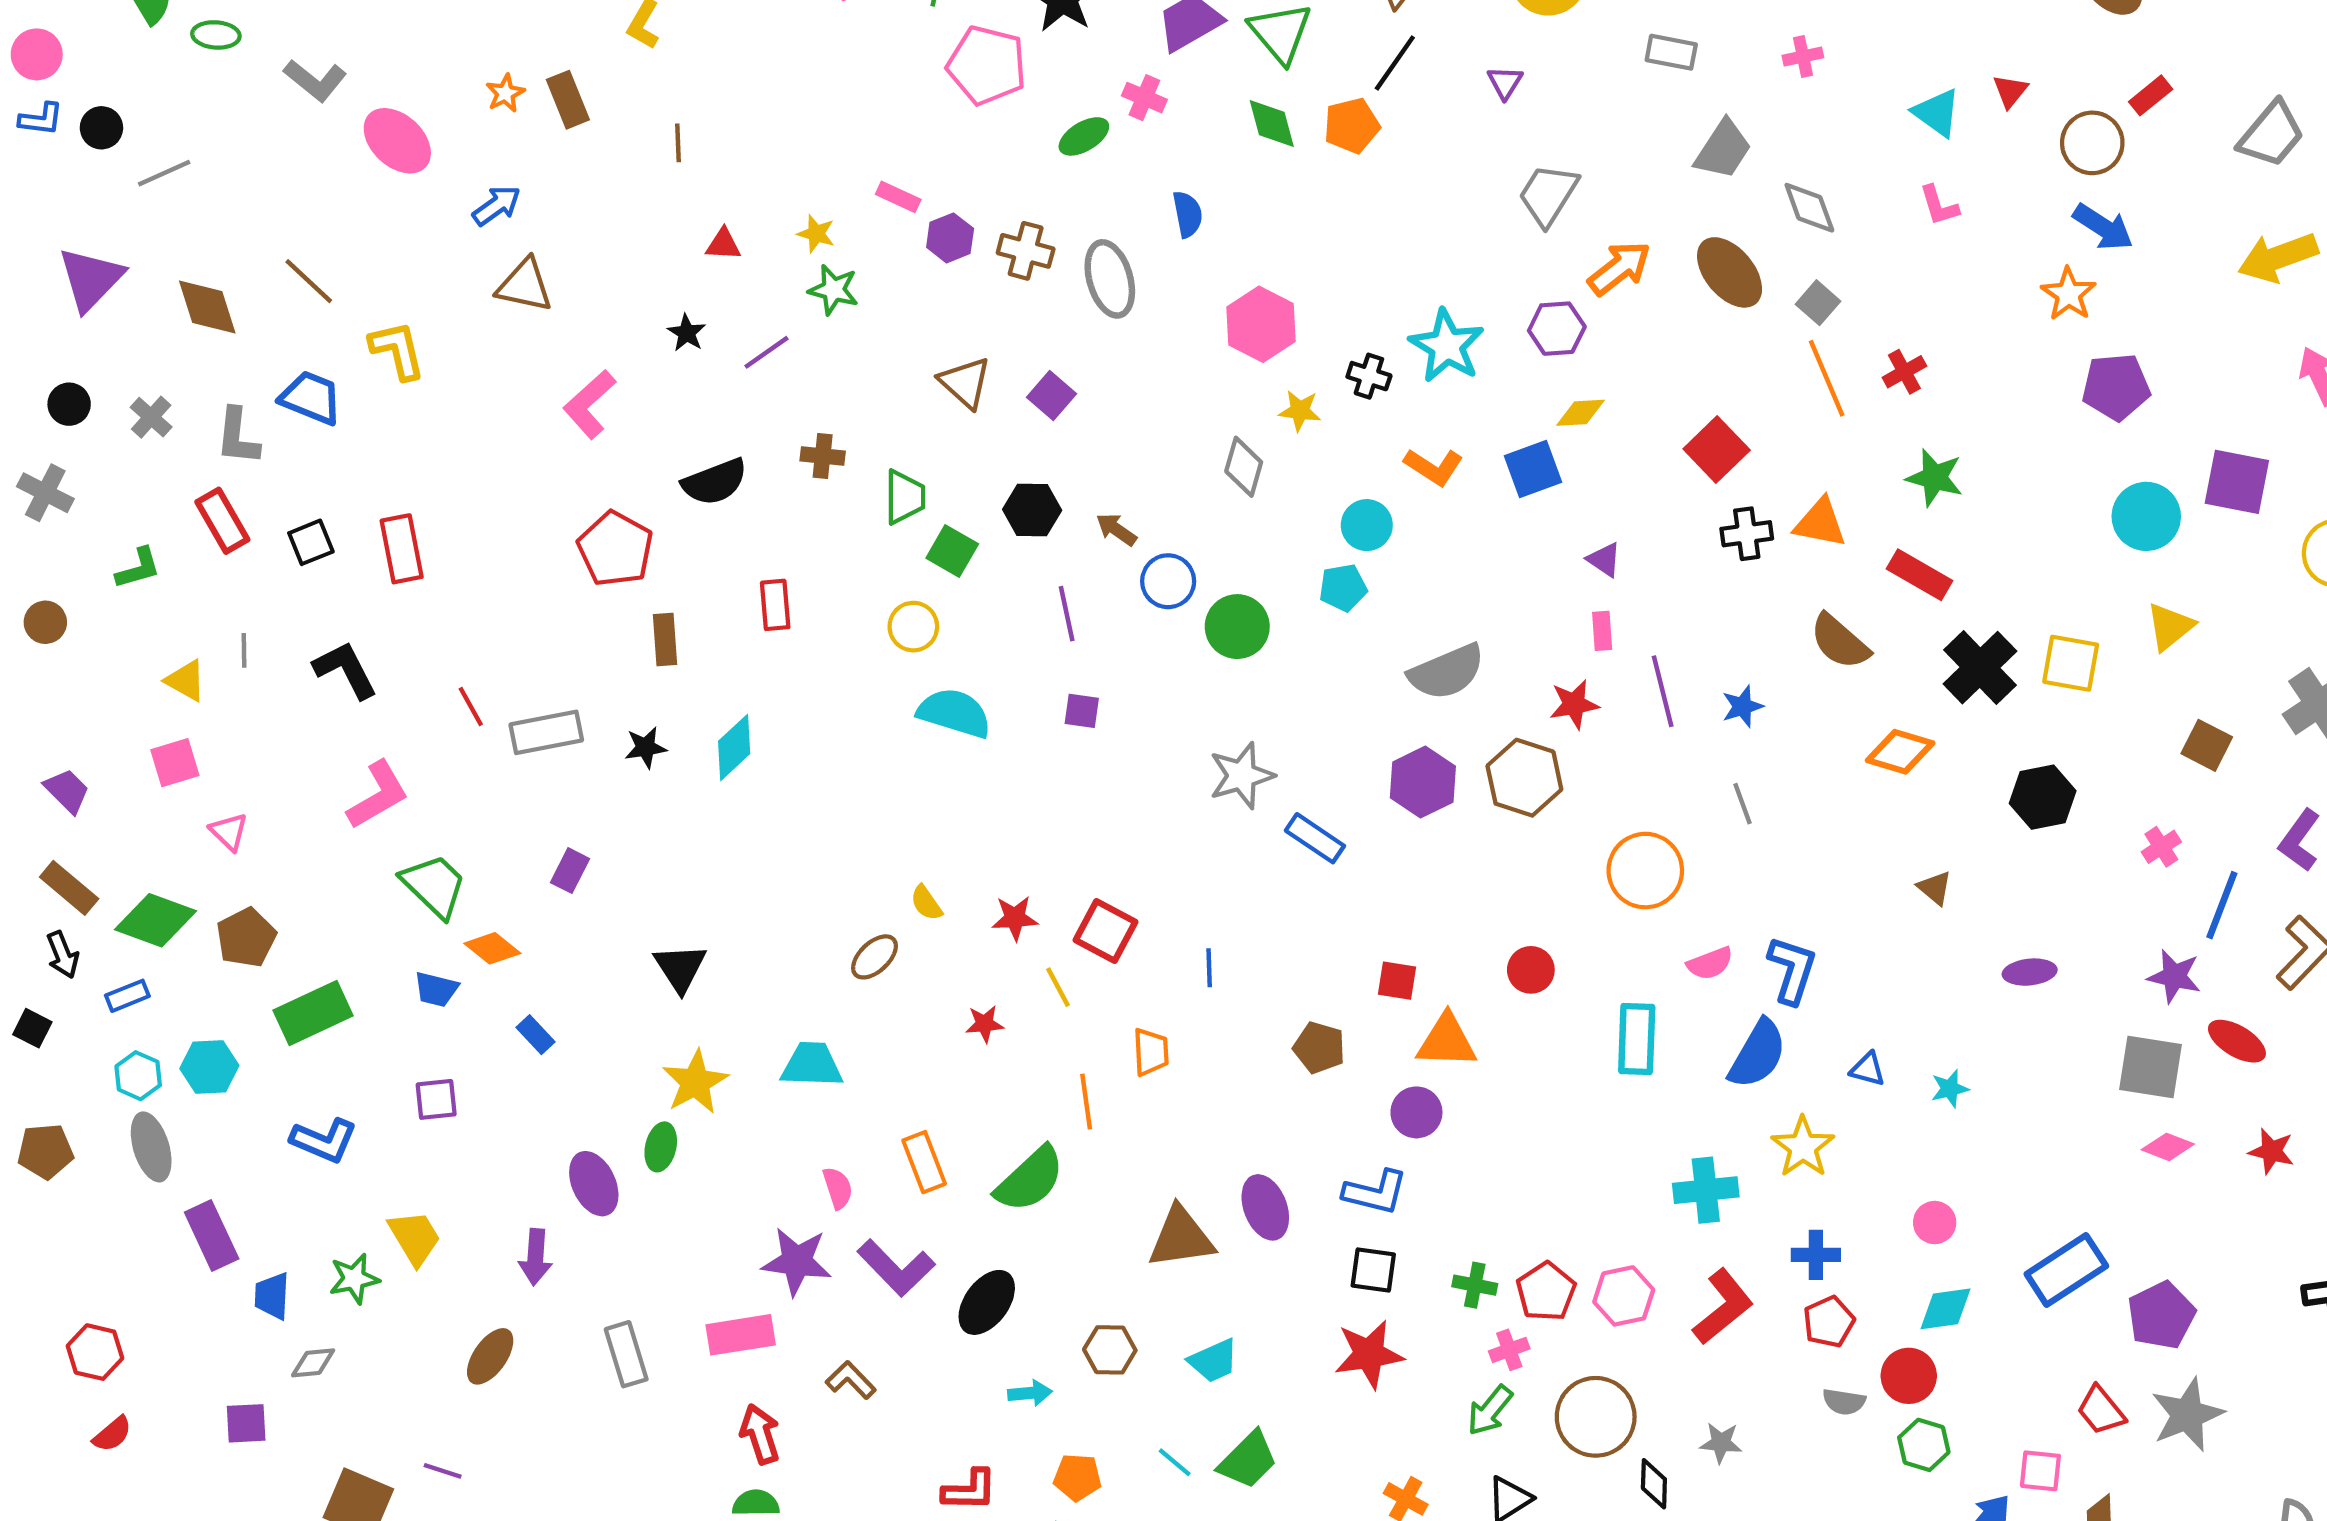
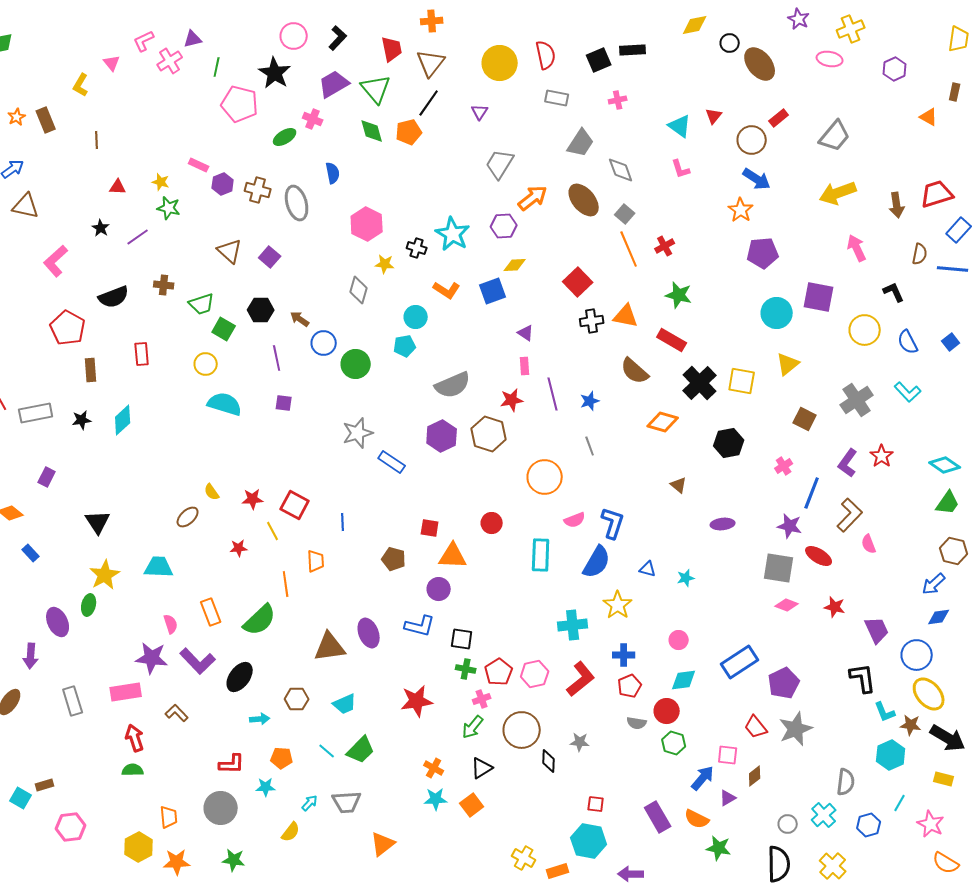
green trapezoid: (905, 497) -> (202, 304), turned 72
black square: (1373, 1270) -> (462, 639), moved

